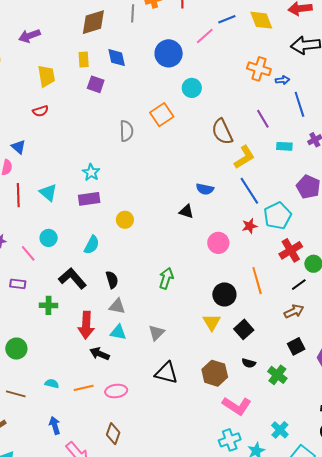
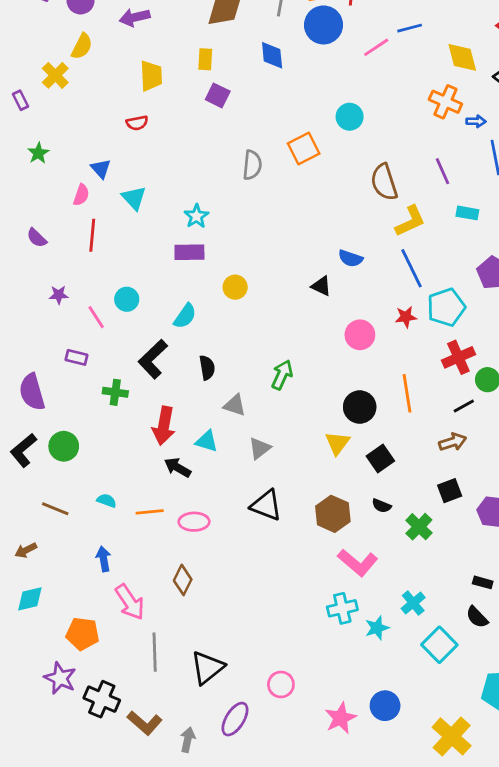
yellow diamond: (261, 20) -> (462, 57), moved
blue circle: (169, 53) -> (324, 25), moved
blue diamond: (117, 58) -> (272, 55), moved
cyan triangle: (48, 193) -> (134, 198), moved
black L-shape: (72, 278) -> (153, 359), turned -100
gray triangle: (117, 306) -> (235, 405), moved

